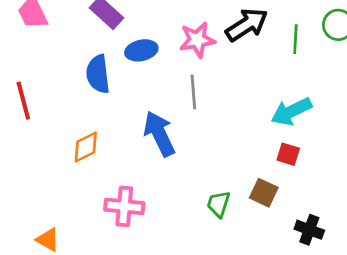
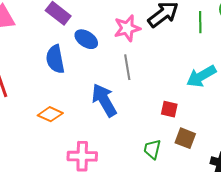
blue ellipse: (141, 50) -> (86, 39), turned 50
orange diamond: (86, 147) -> (50, 114), turned 55
red square: (288, 154) -> (169, 109), moved

